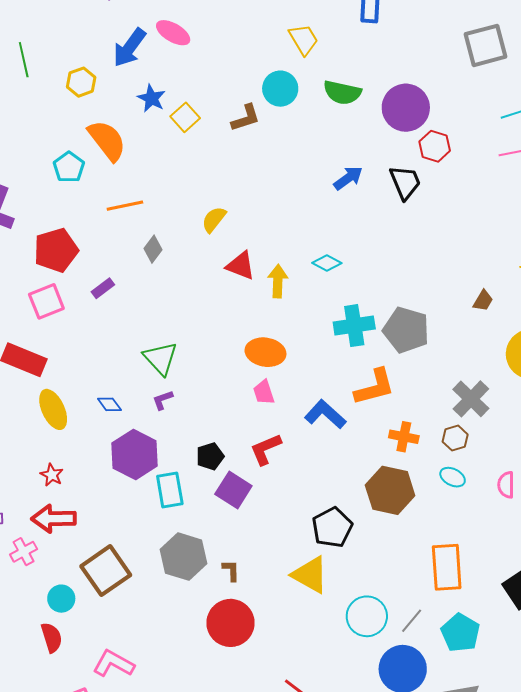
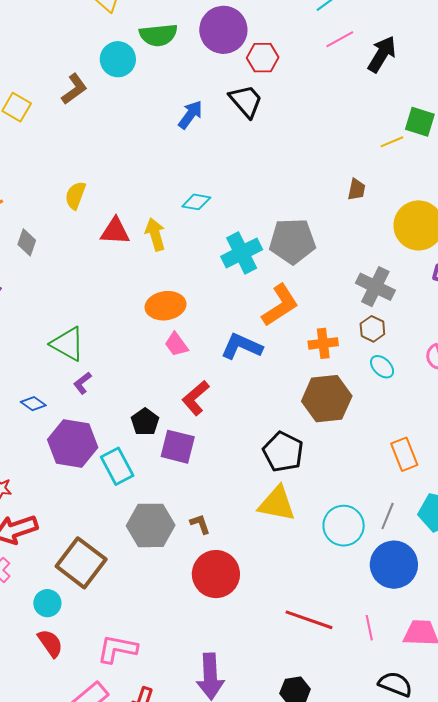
cyan circle: (280, 89) -> (118, 59), moved
cyan ellipse: (453, 477) -> (382, 367), turned 35
orange rectangle: (447, 567) -> (404, 454), size x0.7

